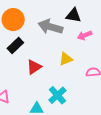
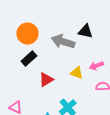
pink arrow: (85, 35) -> (96, 66), moved
yellow triangle: (66, 59) -> (77, 73), turned 40

